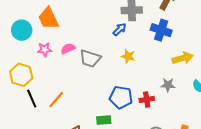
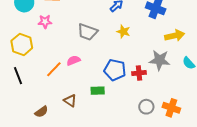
pink semicircle: (68, 49) -> (73, 60), moved
gray star: (168, 85) -> (160, 60), size x1.5
black line: (32, 98) -> (18, 76), moved

